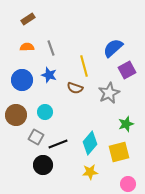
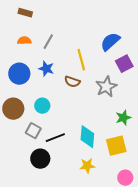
brown rectangle: (28, 19) -> (25, 13), turned 48
gray line: (51, 48) -> (48, 42), turned 49
cyan diamond: (90, 143) -> (87, 137), turned -35

